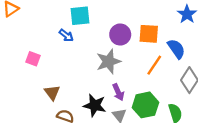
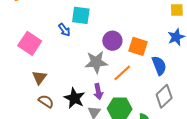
pink square: (33, 59) -> (30, 43), size x1.6
orange line: (154, 65) -> (122, 73), moved

